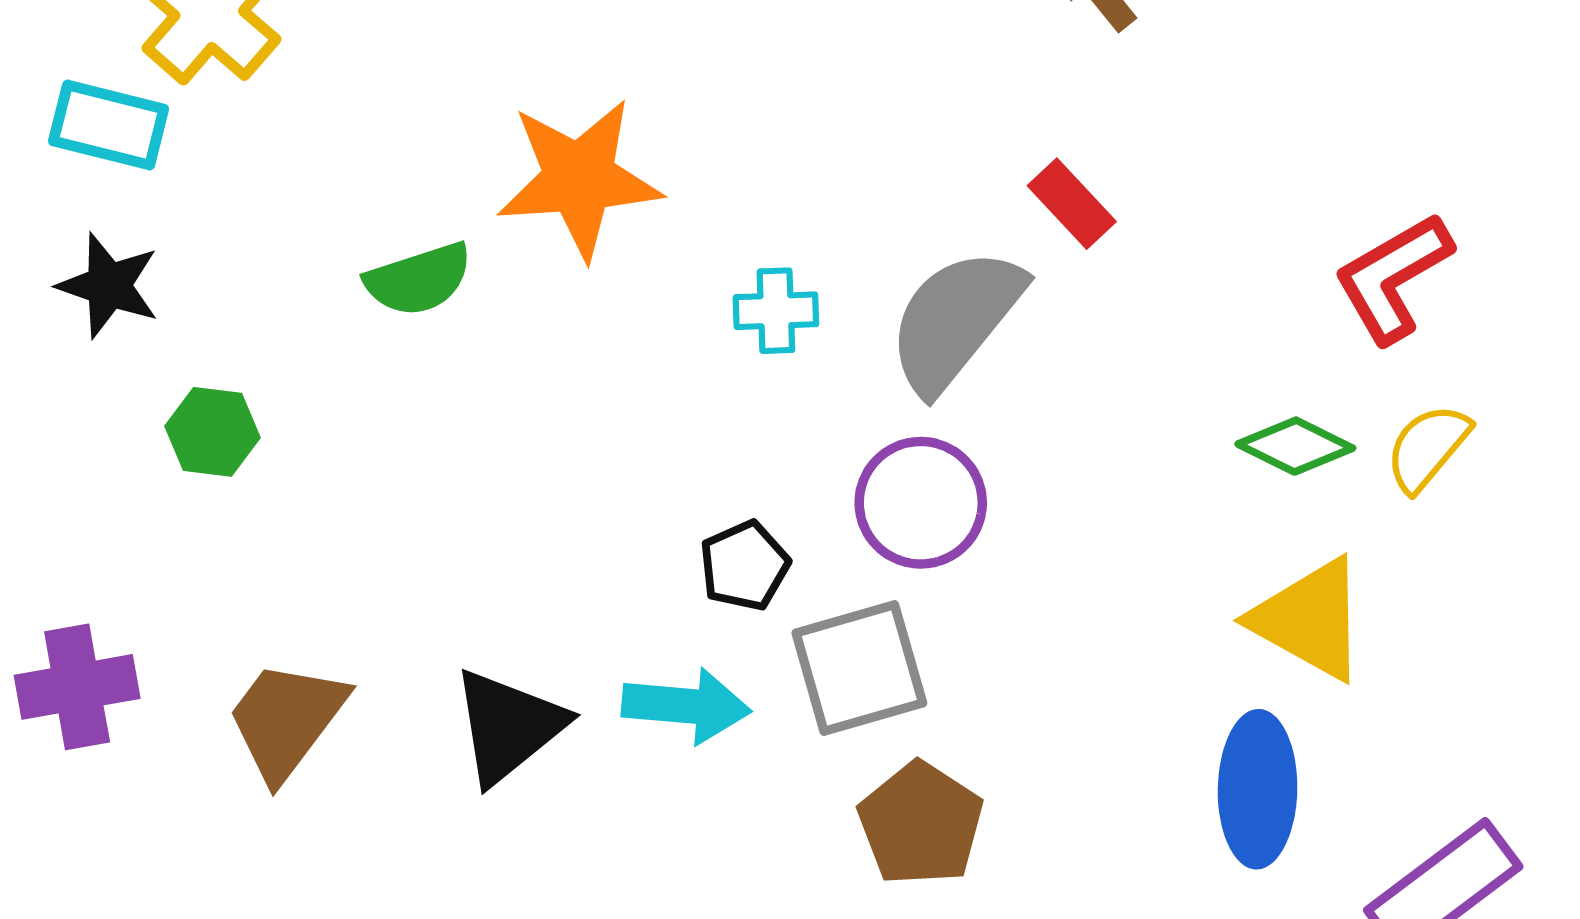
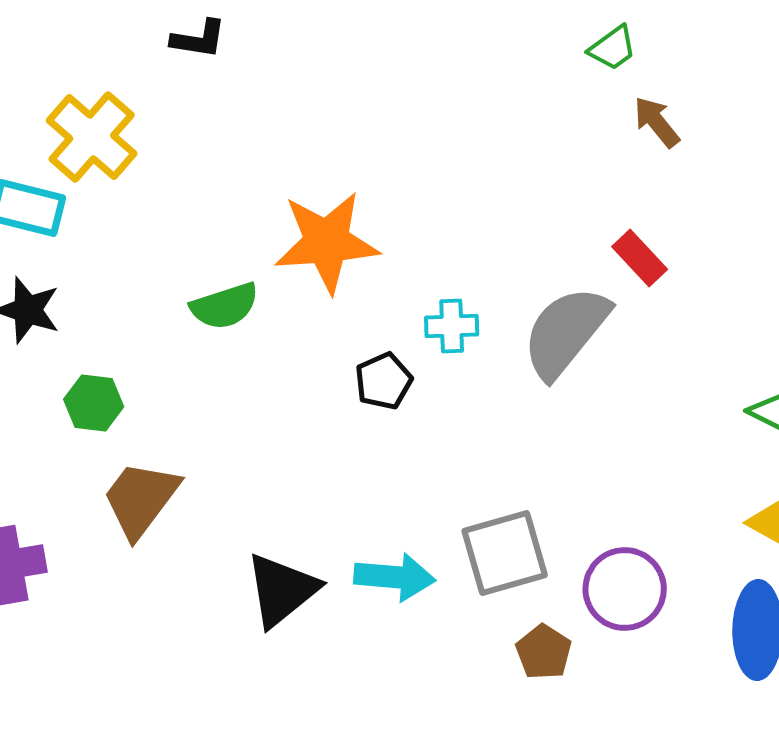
purple circle: (921, 503) -> (625, 589), moved
black pentagon: (744, 566) -> (384, 381), moved
brown trapezoid: (286, 720) -> (141, 499), moved
brown pentagon: (921, 824) -> (544, 652), size x0.7

